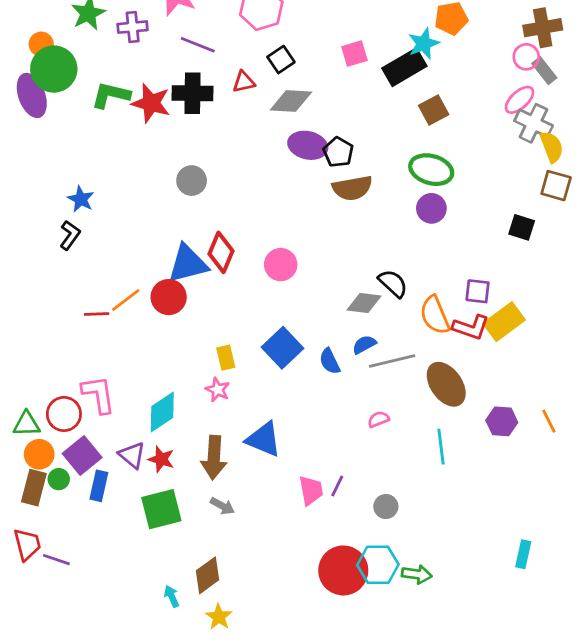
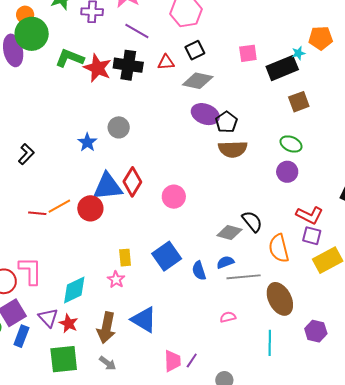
cyan star: (424, 44) -> (298, 53), size x0.6
green ellipse: (431, 170) -> (291, 144), size x0.7
blue star: (81, 199) -> (87, 142), moved
red L-shape: (471, 327) -> (310, 215), moved

